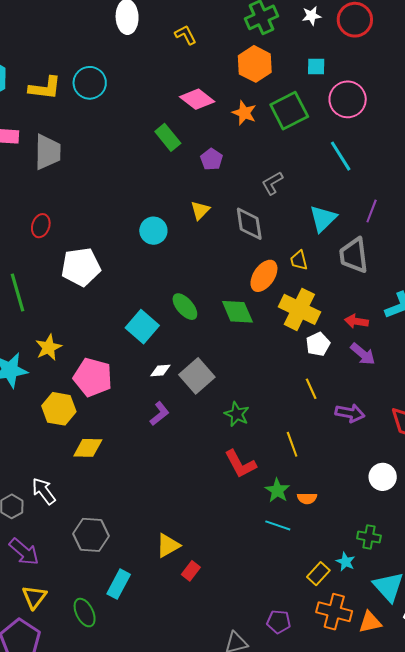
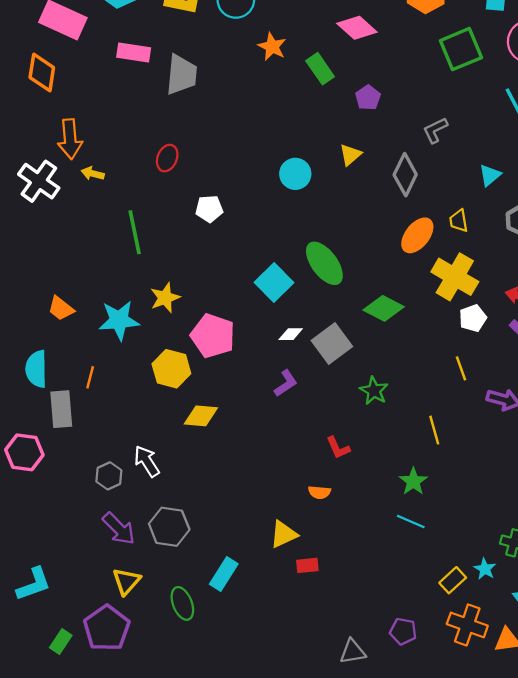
orange star: (244, 113) -> (272, 47), moved
cyan triangle: (323, 218) -> (490, 175), size x0.7
gray diamond: (249, 224) -> (405, 175), turned 30
white pentagon: (81, 267) -> (209, 209), size x0.6
green ellipse: (185, 307) -> (324, 263), size x1.4
green diamond: (237, 312) -> (384, 308), moved, turned -44
red L-shape: (240, 464) -> (338, 448), moved, size x0.7
orange semicircle: (307, 498) -> (319, 492), moved
gray hexagon: (91, 535) -> (169, 527), moved
red rectangle: (191, 571) -> (307, 565), turned 42

